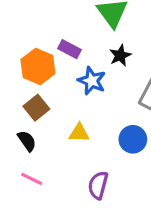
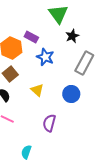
black star: (120, 55) -> (72, 36), moved
yellow triangle: (79, 133) -> (37, 90), turned 40

